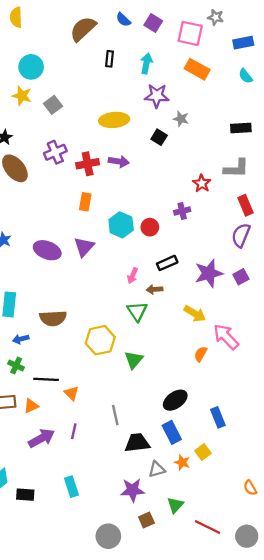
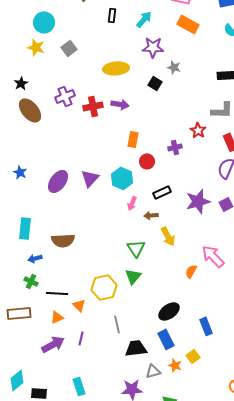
cyan arrow: (146, 63) -> (144, 19), turned 30
gray square: (53, 105) -> (69, 48), moved
red star: (202, 183) -> (198, 130), moved
orange rectangle: (85, 202) -> (133, 139), moved
cyan hexagon: (121, 225) -> (122, 178), moved
purple ellipse: (47, 250) -> (58, 181), turned -75
green triangle: (137, 311) -> (136, 248), moved
yellow arrow: (195, 314) -> (168, 236), moved, turned 30
yellow hexagon: (100, 340) -> (104, 287), moved
orange triangle: (31, 406) -> (57, 317), moved

